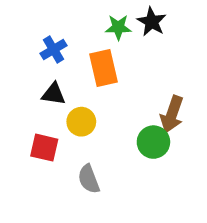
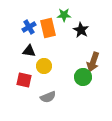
black star: (152, 22) -> (81, 30), moved
orange rectangle: (104, 68) -> (48, 28), moved
gray semicircle: (89, 179) -> (48, 97), turned -91

